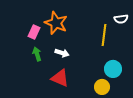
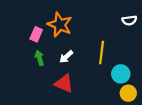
yellow line: (104, 35) -> (102, 52), moved
white arrow: (62, 53) -> (66, 57), turned 120
yellow circle: (102, 87) -> (128, 93), moved

